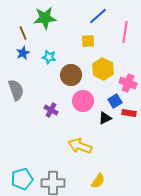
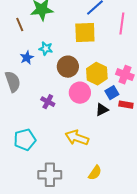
yellow square: (88, 41) -> (85, 33), size x1.6
blue star: (23, 53) -> (27, 58), moved
yellow hexagon: (103, 69) -> (97, 74), moved
cyan pentagon: (22, 179) -> (25, 140), moved

